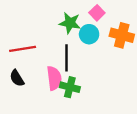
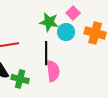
pink semicircle: (54, 78) -> (53, 71), moved
green cross: (70, 87) -> (20, 79), moved

